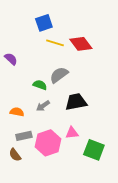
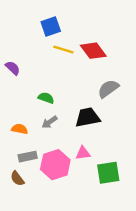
gray semicircle: (59, 75) -> (108, 89), moved
green square: (94, 150) -> (108, 173), turned -30

